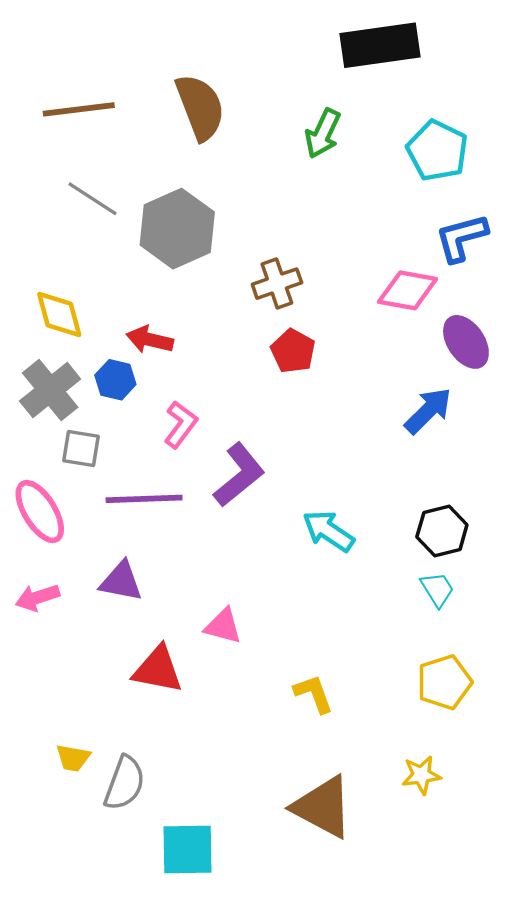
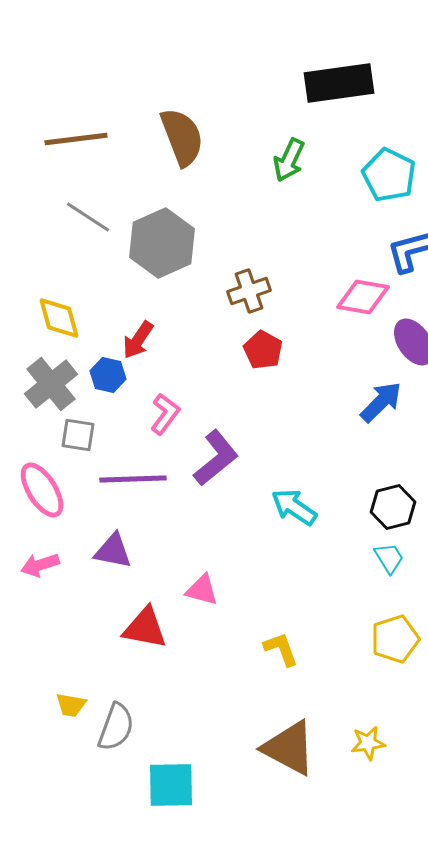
red arrow: (150, 340) -> (138, 340), turned -69
yellow star: (421, 775) -> (368, 743), moved

